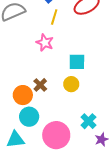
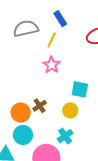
yellow line: (54, 17) -> (52, 40), moved
cyan cross: (88, 121) -> (65, 136), moved

